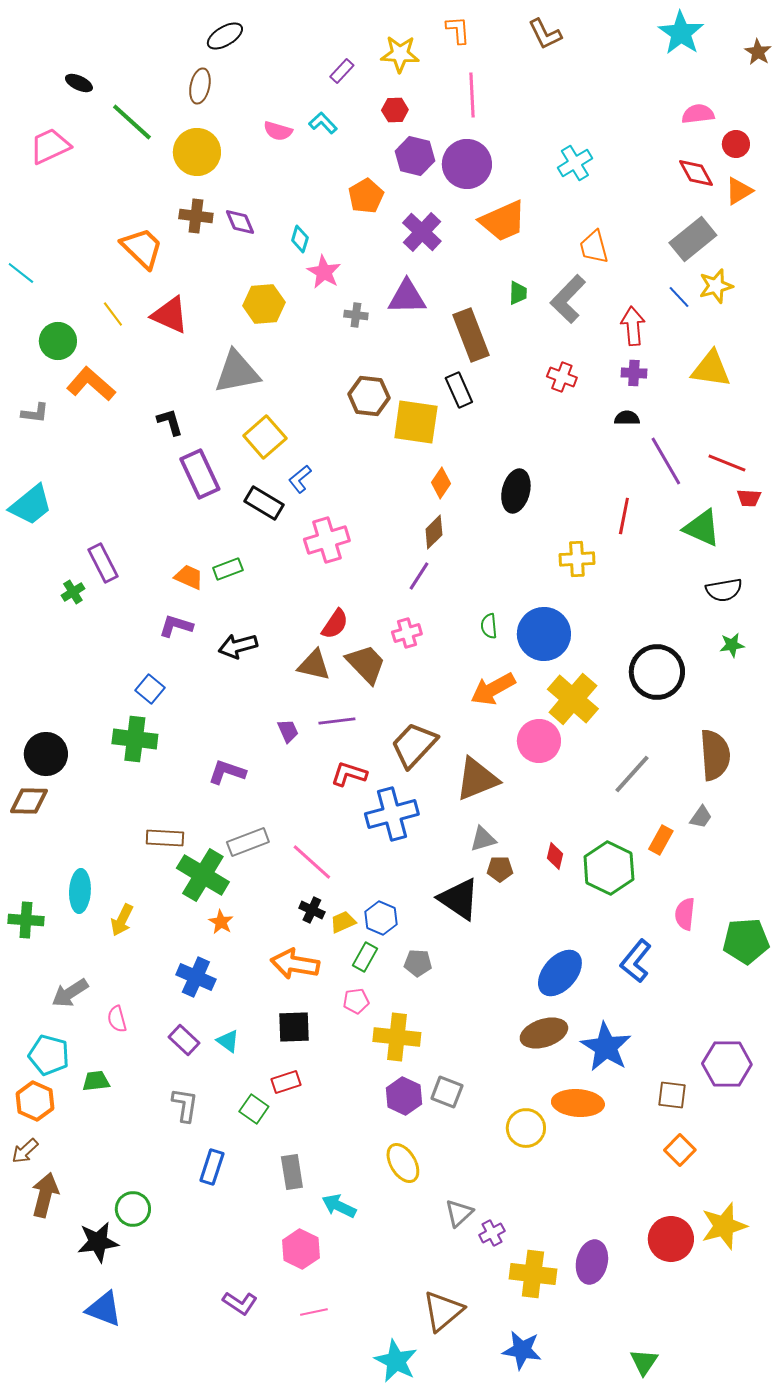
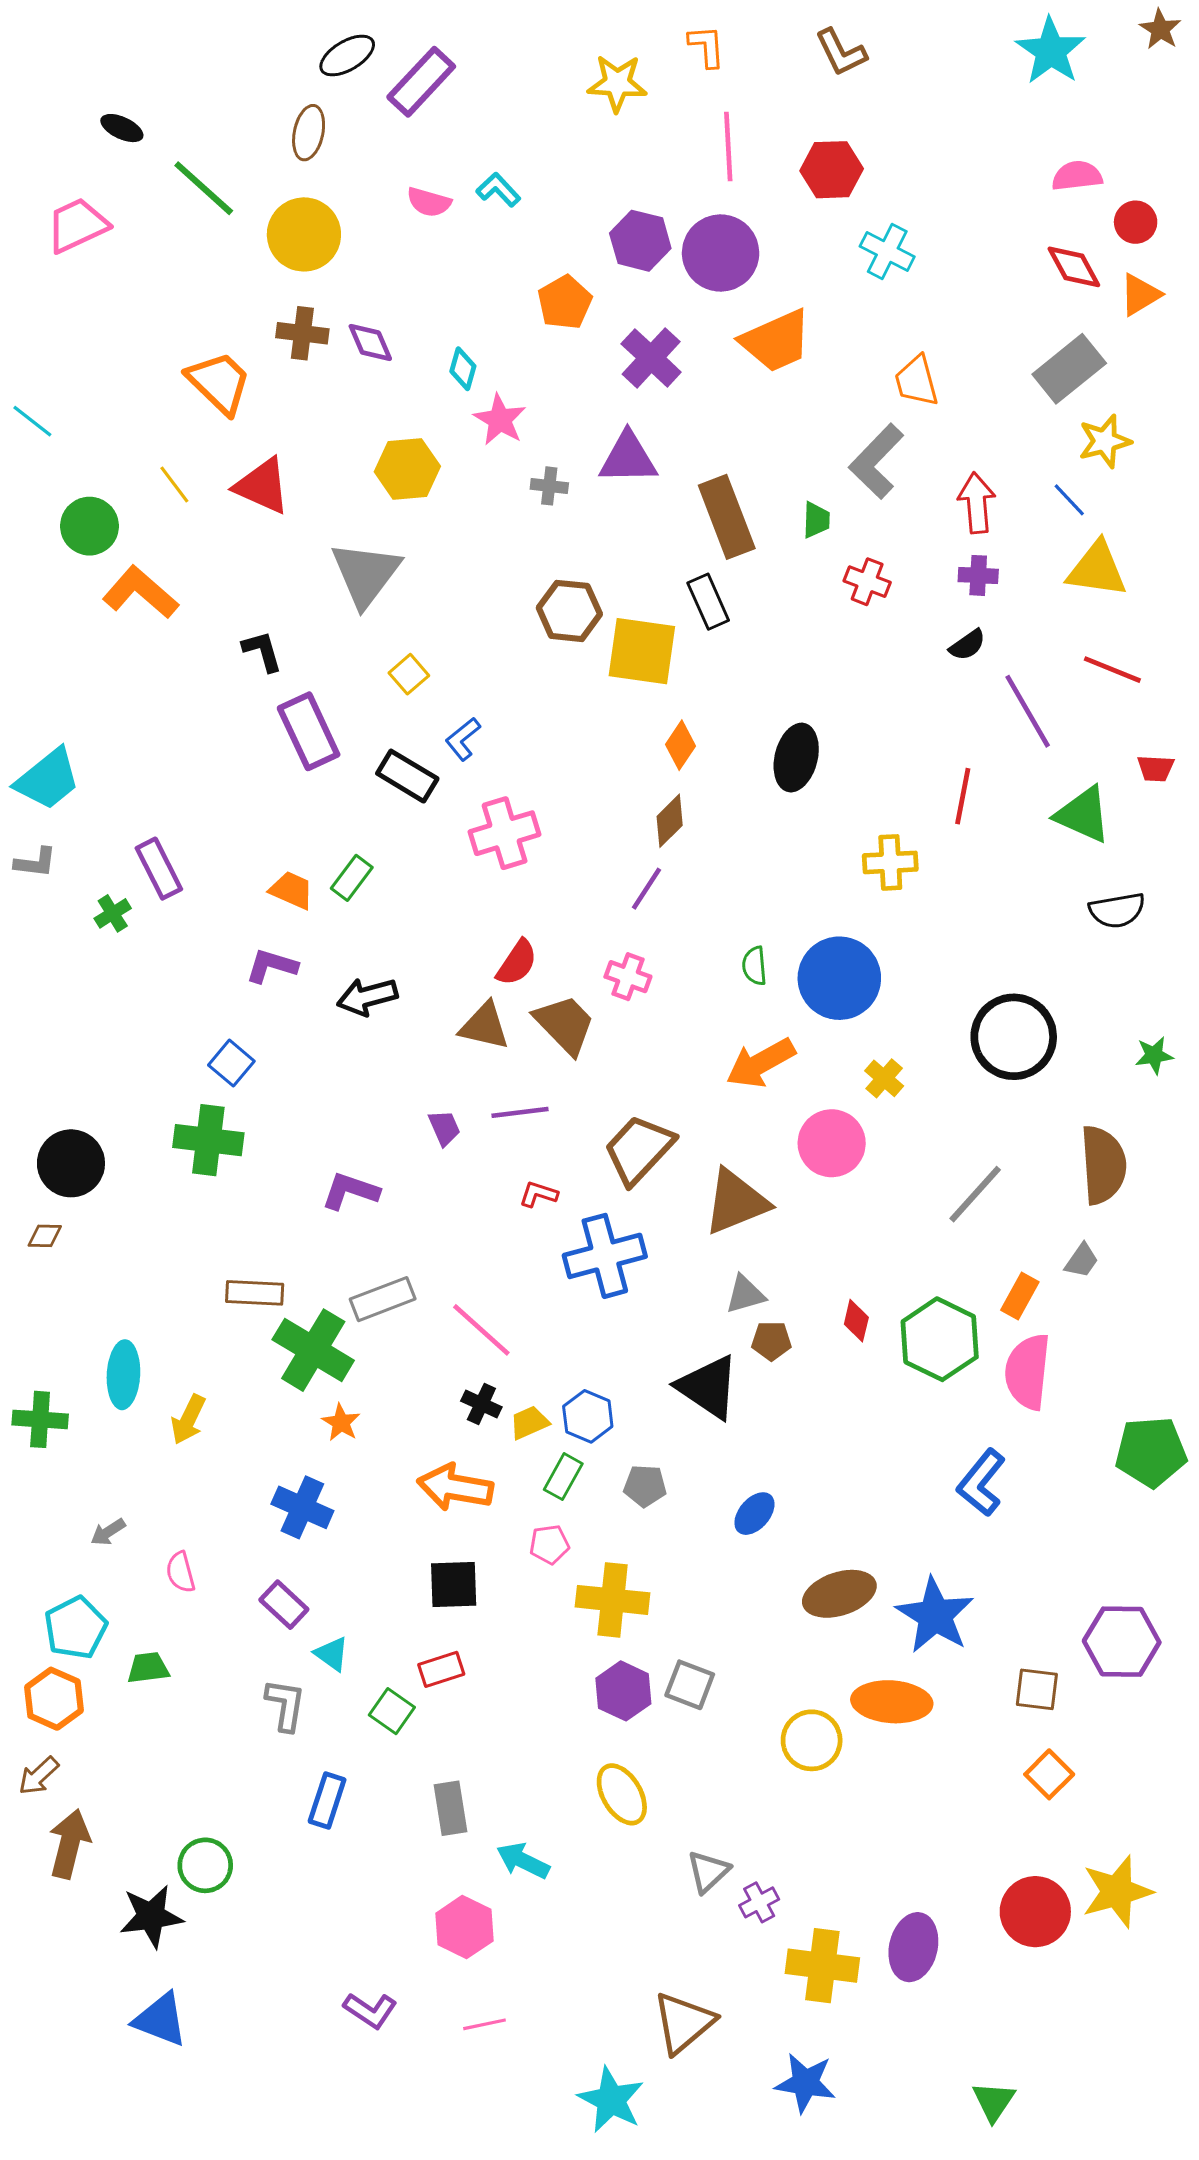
brown star: (758, 52) -> (1160, 29), moved
purple rectangle: (342, 71) -> (421, 82), moved, size x1.8
red hexagon: (395, 110) -> (832, 170), moved, size x1.5
cyan cross: (575, 163) -> (887, 251), turned -32
green trapezoid: (518, 293) -> (816, 520), moved
blue line: (679, 297) -> (1069, 500), moved
gray triangle: (237, 372) -> (366, 574), turned -42
gray L-shape: (35, 413) -> (35, 862), moved
black semicircle: (627, 418) -> (967, 645), turned 145
yellow square: (265, 437) -> (409, 674), size x0.6
red line: (727, 463) -> (1112, 670), moved
green rectangle: (228, 569) -> (352, 878), turned -32
pink cross: (407, 633) -> (628, 977), turned 36
green star: (732, 645) -> (1154, 1055), moved
yellow cross: (573, 699) -> (884, 1078), size x0.5
red L-shape: (349, 774) -> (538, 1194), size x0.7
brown diamond: (29, 801) -> (45, 1236), size x0.6
pink semicircle: (685, 914) -> (1028, 1372), moved, size x1.5
blue ellipse: (560, 973) -> (754, 1514), moved, size x0.6
gray arrow: (70, 993) -> (108, 1532), size x0.6
cyan triangle: (228, 1041) -> (332, 1654), moved
cyan pentagon: (49, 1055) -> (76, 1628), turned 30

